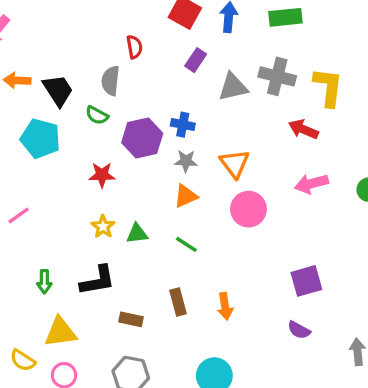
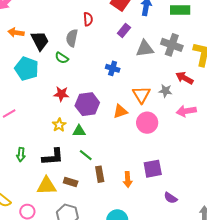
purple hexagon: (142, 138) -> (87, 104), moved
gray star: (186, 161) -> (165, 91), moved
orange triangle: (186, 196) -> (120, 111), moved
green line: (186, 244) -> (86, 155), moved
purple square: (306, 281) -> (153, 169), moved
yellow triangle: (60, 332) -> (47, 186), moved

